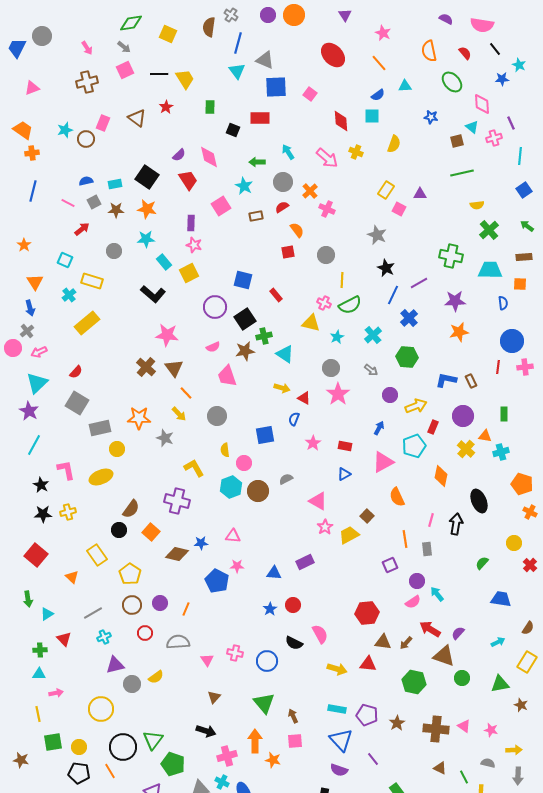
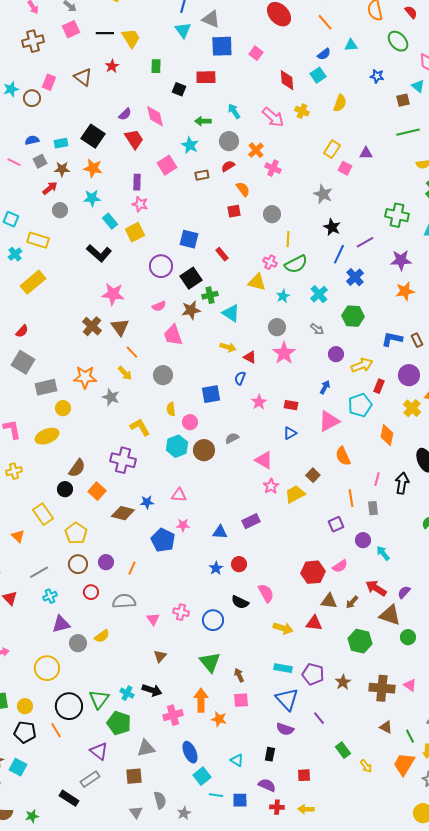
cyan square: (372, 116) -> (318, 75), turned -35
red arrow: (82, 229) -> (50, 188), moved
pink semicircle: (413, 602) -> (340, 566), moved
cyan cross: (222, 782) -> (127, 693), moved

